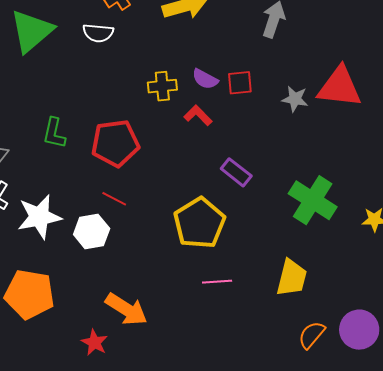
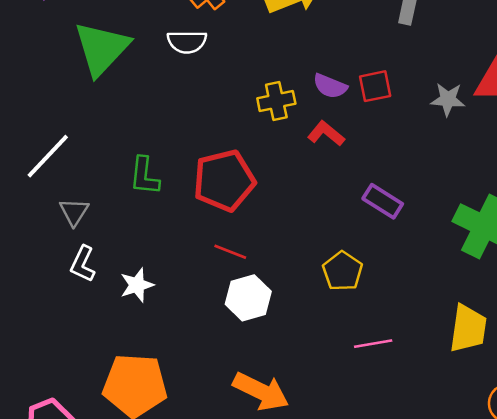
white star: (39, 217) -> (137, 285), size x0.6
yellow pentagon: (199, 223) -> (343, 271), size x0.6
white hexagon: (92, 232) -> (248, 298), moved

